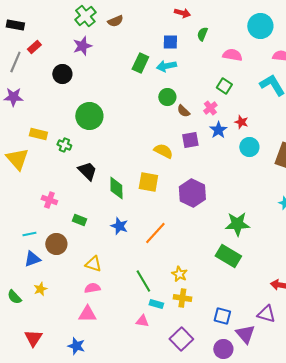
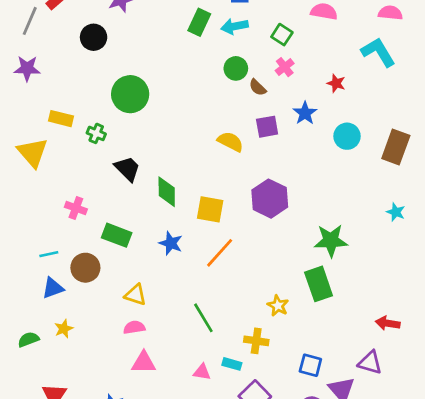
green square: (224, 86) -> (282, 35), moved
pink cross: (210, 108) -> (285, 67), moved
red star: (241, 122) -> (336, 83), moved
yellow square: (148, 182) -> (210, 209), moved
green rectangle: (79, 220) -> (117, 235), size x1.5
green rectangle: (228, 256) -> (319, 284), turned 40
yellow star: (179, 274) -> (278, 306), moved
green semicircle: (14, 297) -> (28, 340), turned 112
cyan rectangle: (156, 304) -> (232, 364), moved
pink triangle: (87, 314) -> (144, 363), moved

